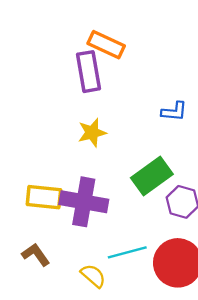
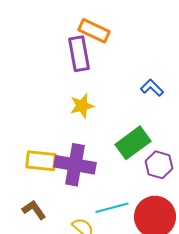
blue L-shape: (174, 111) -> (152, 88), turned -140

